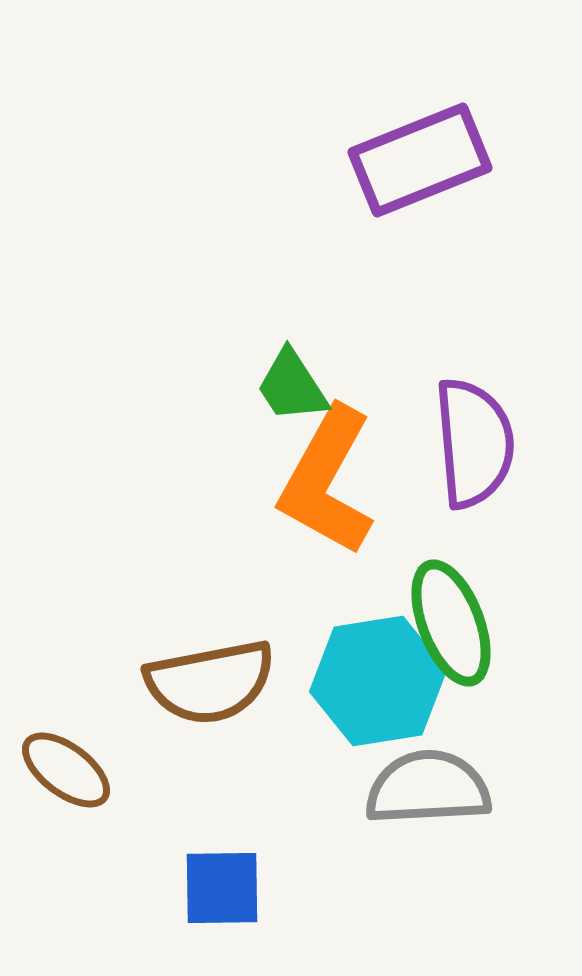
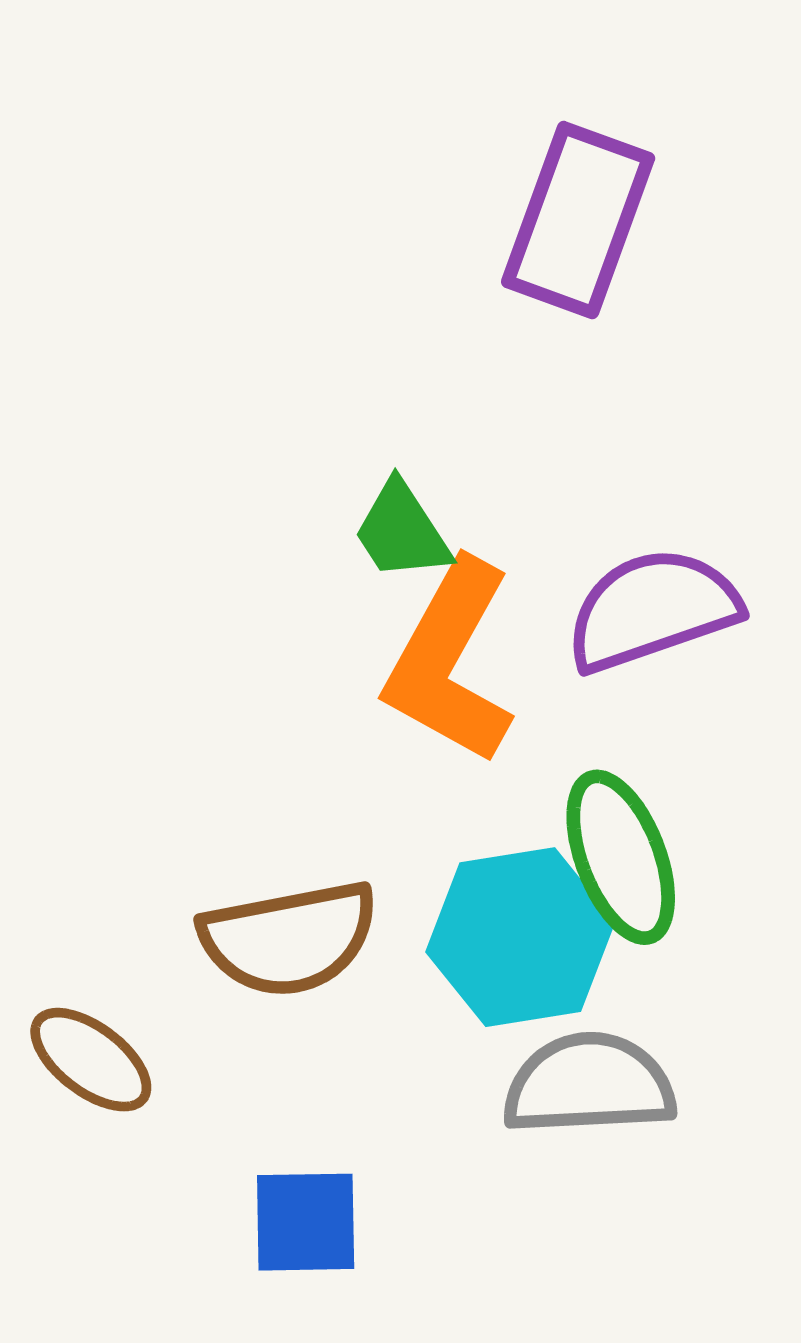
purple rectangle: (420, 160) -> (578, 220), turned -48
purple semicircle: (474, 443) -> (652, 610), turned -104

